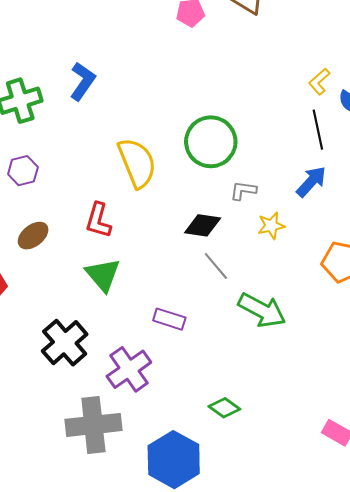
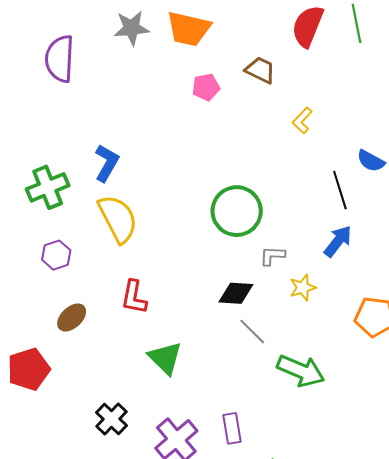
yellow L-shape: (319, 82) -> (302, 120), moved
yellow semicircle: (137, 163) -> (118, 219), moved
green triangle: (103, 275) -> (165, 358), moved
purple rectangle: (169, 319) -> (232, 428), moved, turned 68
black cross: (65, 343) -> (112, 419), size x0.7

